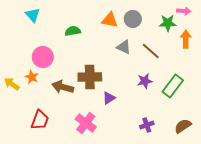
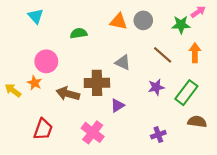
pink arrow: (184, 11) -> (198, 12), turned -40
orange arrow: (186, 39) -> (195, 53), moved
gray triangle: (124, 47) -> (123, 62), moved
brown semicircle: (183, 126) -> (197, 122), moved, turned 42

